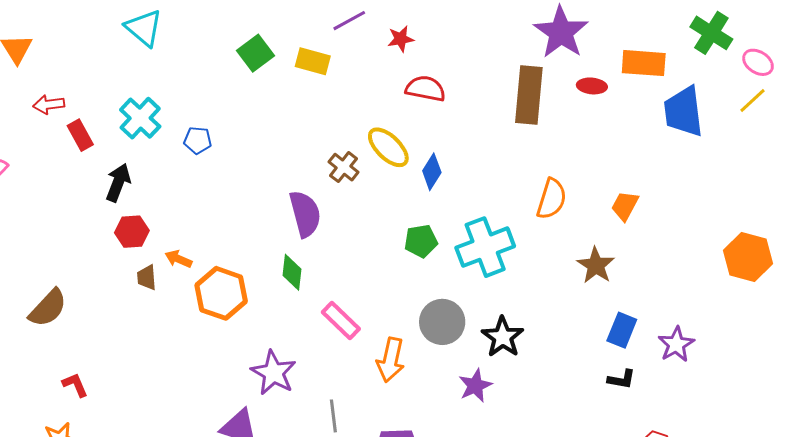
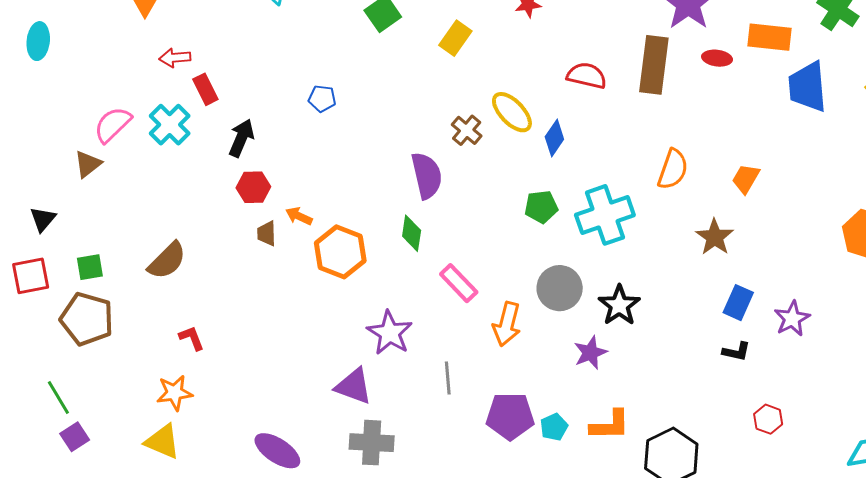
yellow rectangle: (313, 61) -> (455, 38), moved, turned -72
red semicircle: (425, 89) -> (587, 76), moved
cyan cross: (140, 118) -> (170, 125), moved

